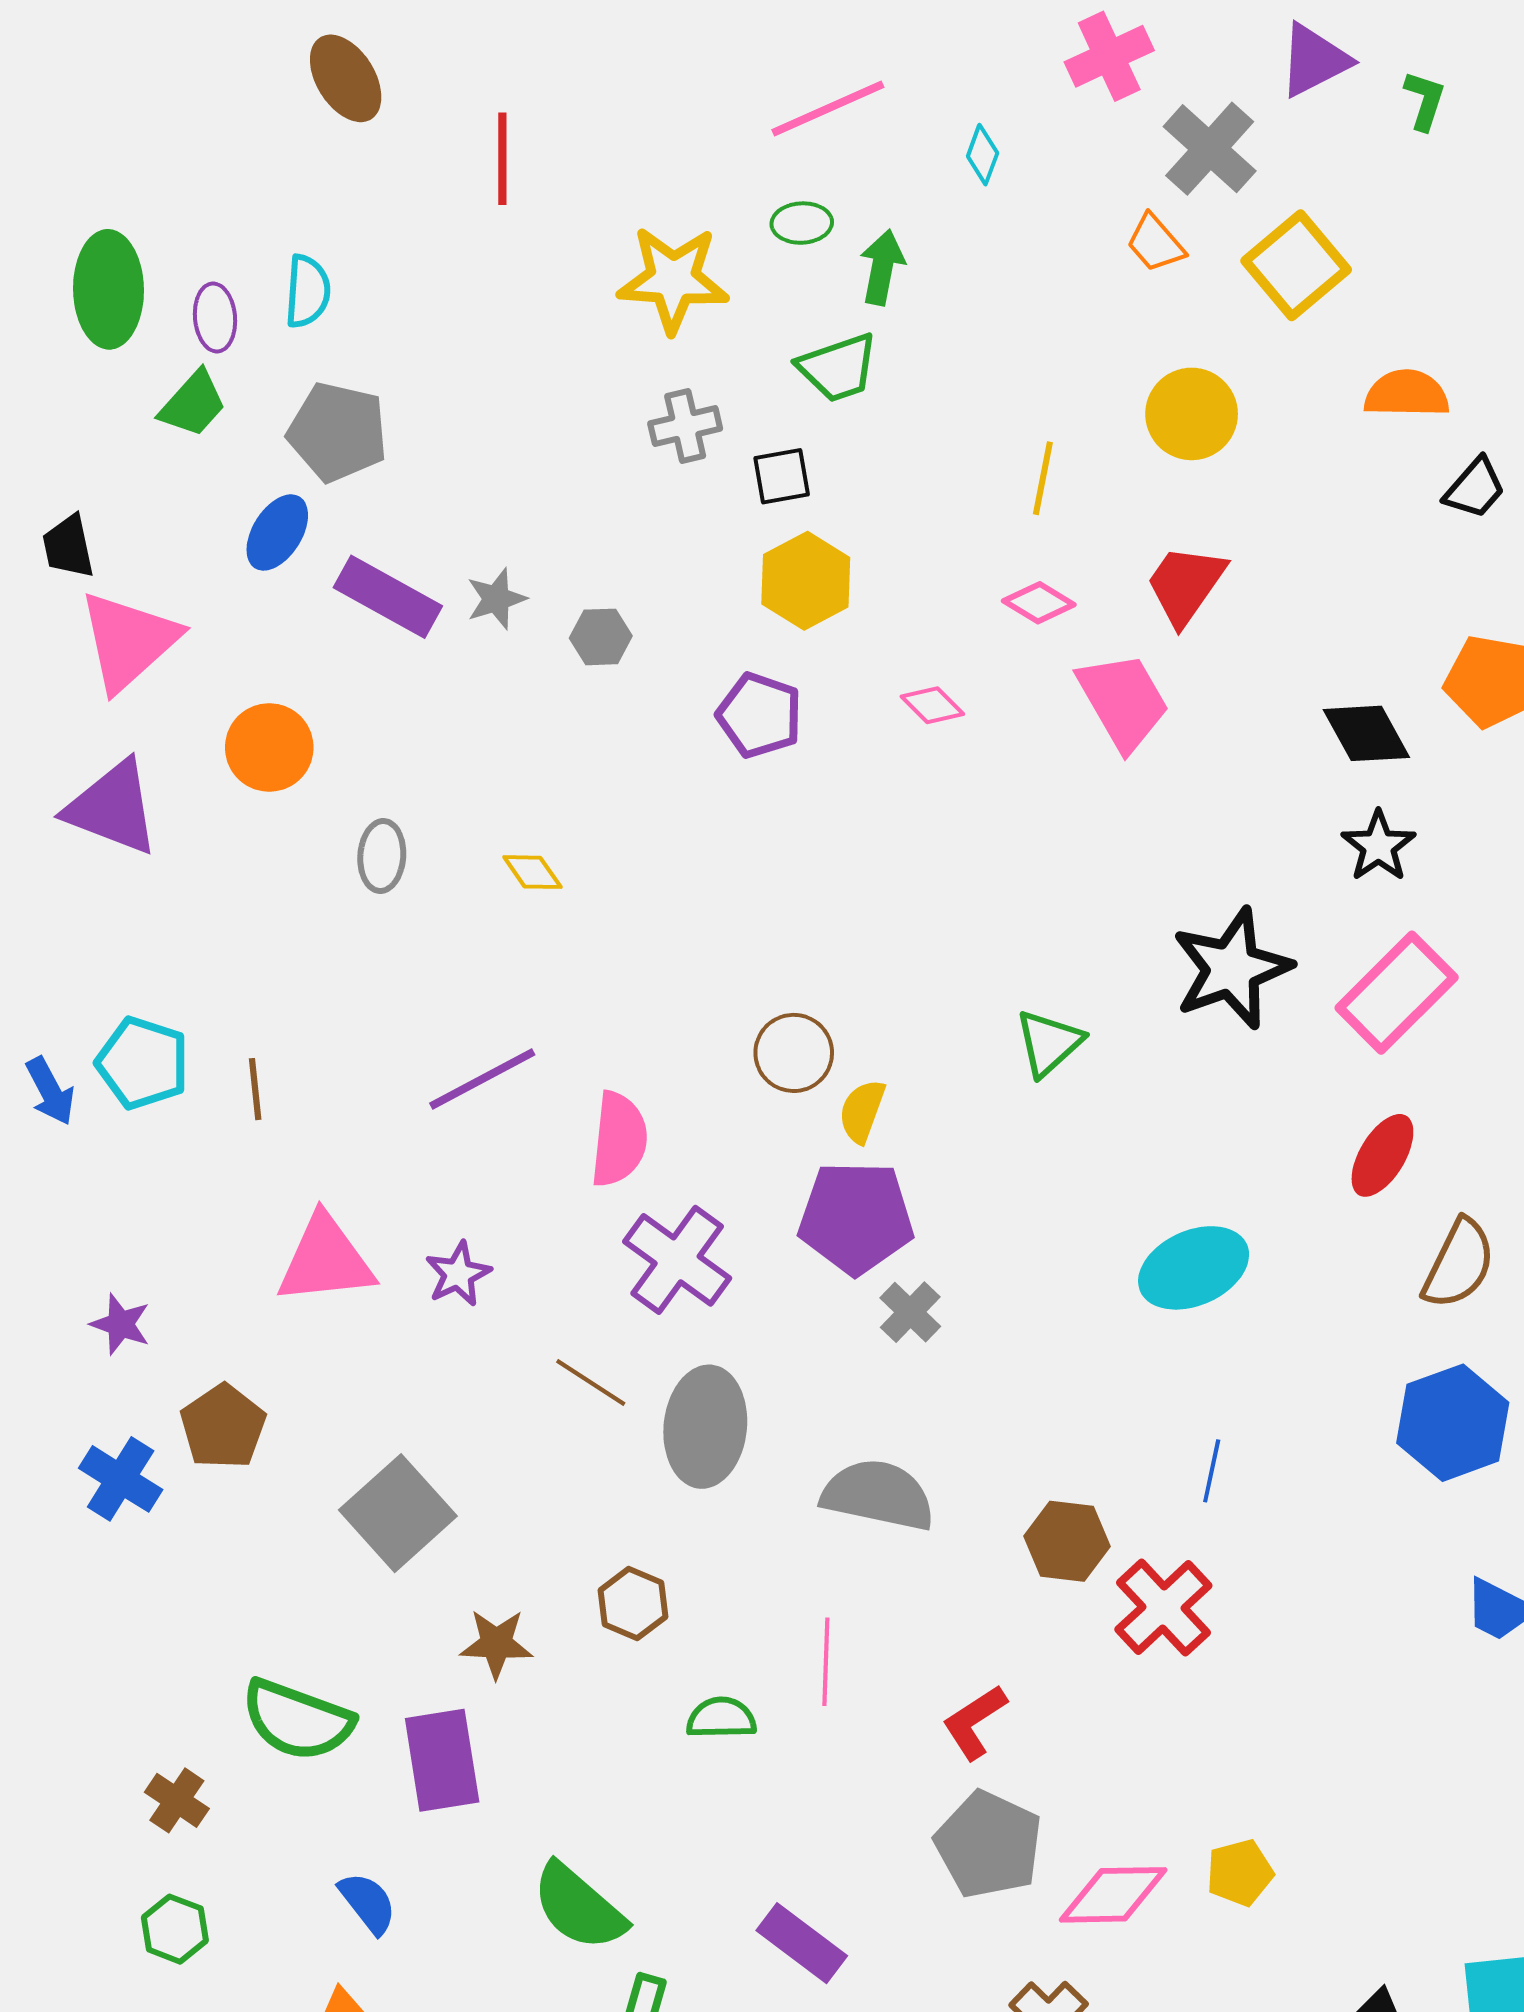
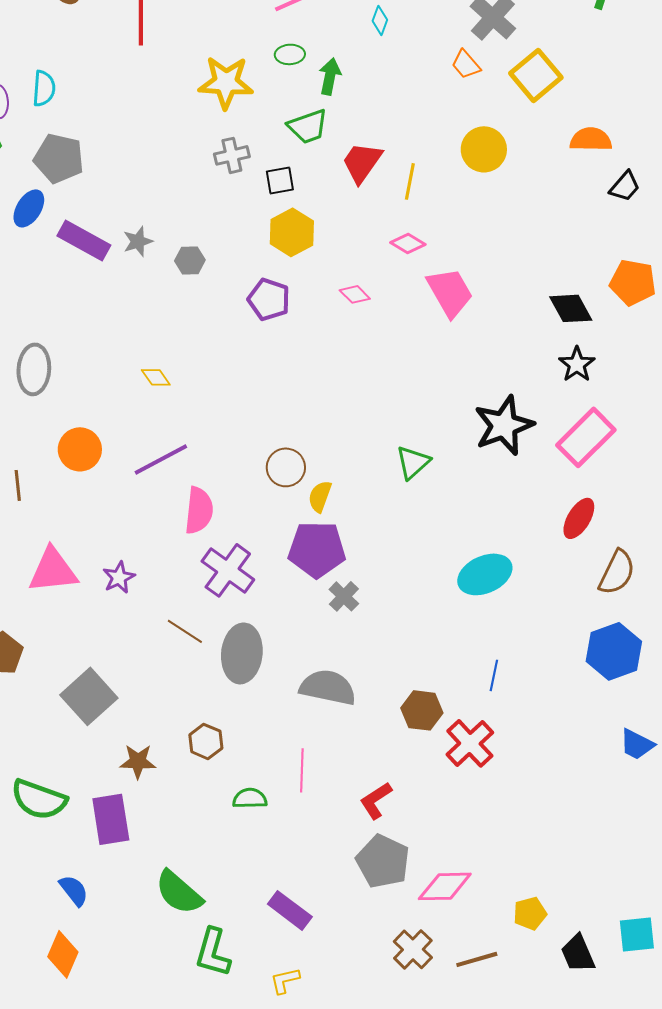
red trapezoid: (1186, 585) -> (362, 162), moved
orange circle: (269, 747) -> (80, 449), moved
gray ellipse: (382, 856) -> (34, 369), moved, size x1.4
purple line: (482, 1079) -> (161, 459), moved
yellow pentagon: (1240, 1873) -> (530, 913), moved

